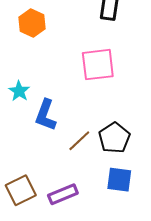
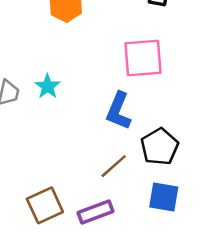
blue L-shape: (46, 115) -> (119, 111), moved
brown line: (79, 141) -> (114, 166), moved

